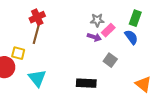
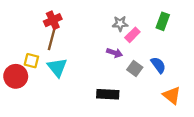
purple arrow: (94, 37) -> (114, 53), moved
blue semicircle: (131, 37) -> (158, 65), moved
cyan triangle: (37, 78) -> (57, 67), moved

